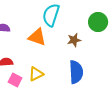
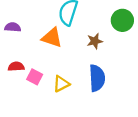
yellow triangle: (36, 74) -> (61, 84), moved
pink square: (15, 80) -> (35, 77), moved

